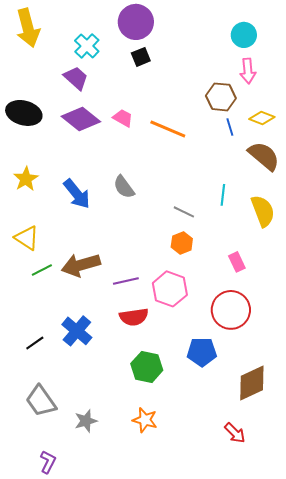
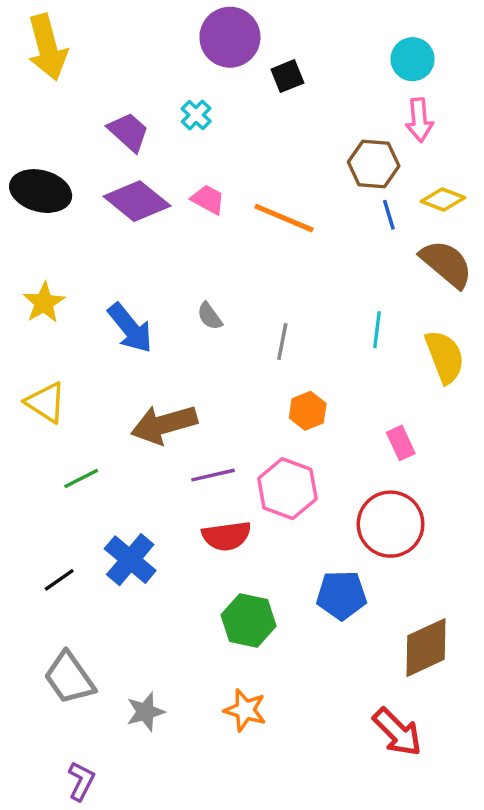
cyan cross: (87, 46) -> (196, 115), moved, size x0.7
black square: (141, 57) -> (287, 76), moved
gray semicircle: (124, 187) -> (210, 316), size x0.7
gray line: (184, 212) -> (282, 342), moved, turned 75
brown arrow: (81, 265) -> (164, 424), moved
green line: (42, 270) -> (81, 478), moved
red arrow: (235, 433) -> (397, 732), size x1.4

